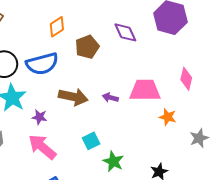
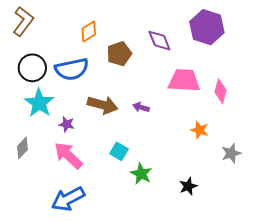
pink trapezoid: (145, 90) -> (184, 81), moved
cyan square: (91, 141) -> (119, 151), turned -36

